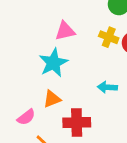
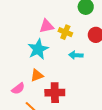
yellow cross: (109, 37) -> (65, 32), moved
cyan arrow: (107, 87) -> (76, 55), moved

